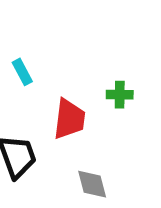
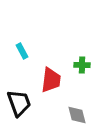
gray diamond: (92, 184) -> (77, 115), moved

